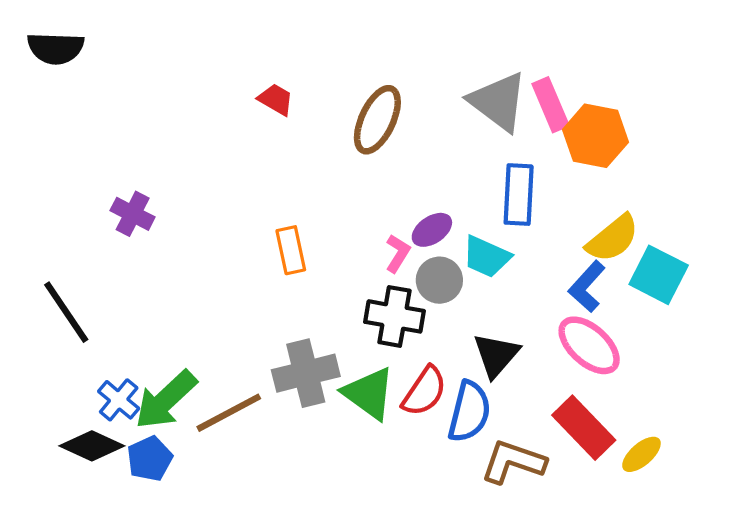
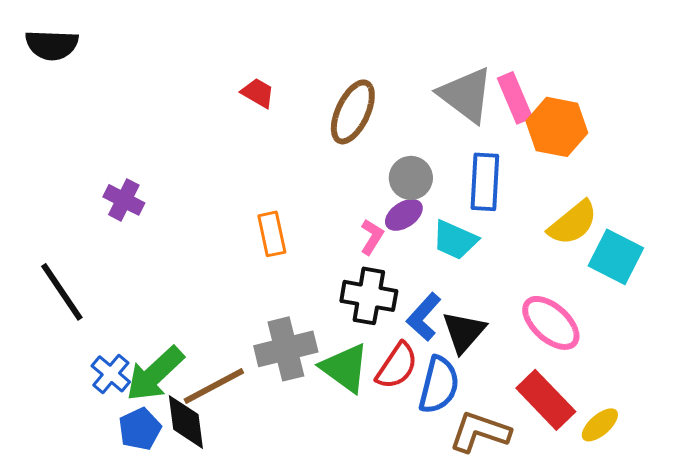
gray circle: (439, 280) -> (411, 178), moved
blue L-shape: (587, 287) -> (424, 317), moved
black diamond: (92, 446) -> (186, 422), moved, turned 58

